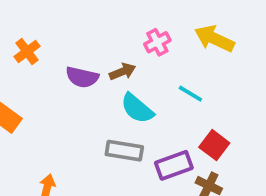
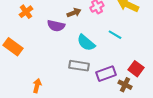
brown arrow: (122, 72) -> (74, 13), moved
red square: (214, 145) -> (136, 69), moved

